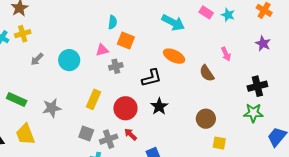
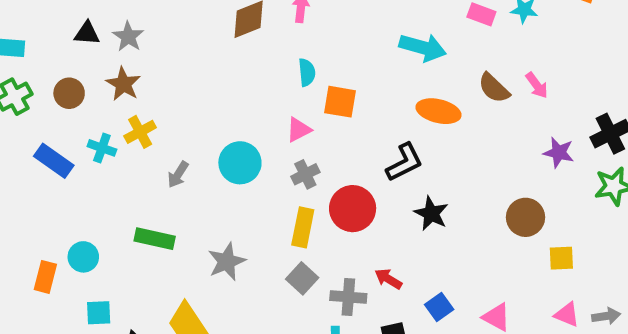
purple star: (263, 44) -> (559, 153), moved
gray cross: (116, 66) -> (305, 174), moved
brown semicircle: (207, 73) -> (494, 88), moved
green rectangle: (17, 99) -> (155, 239), moved
red circle: (125, 108) -> (353, 209), moved
gray square: (86, 134) -> (302, 278), moved, turned 35
gray cross: (109, 139) -> (348, 297), turned 36

